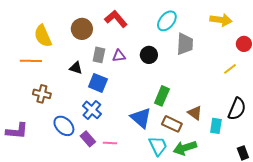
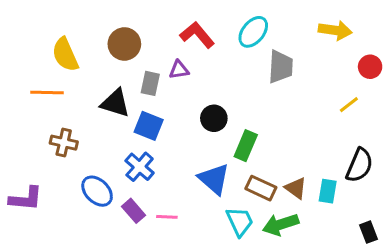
red L-shape: (116, 19) -> (197, 35), moved
black circle: (149, 55) -> (214, 118), moved
purple triangle: (119, 56) -> (179, 70), moved
black triangle: (76, 68) -> (115, 103), size x1.5
brown triangle: (195, 113) -> (296, 188), moved

